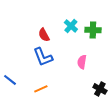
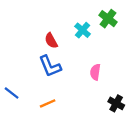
green cross: (93, 30) -> (108, 19), moved, turned 35

